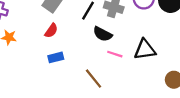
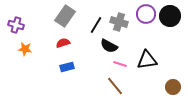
red semicircle: (51, 31) -> (63, 43), turned -144
brown line: (94, 79) -> (115, 86), moved

